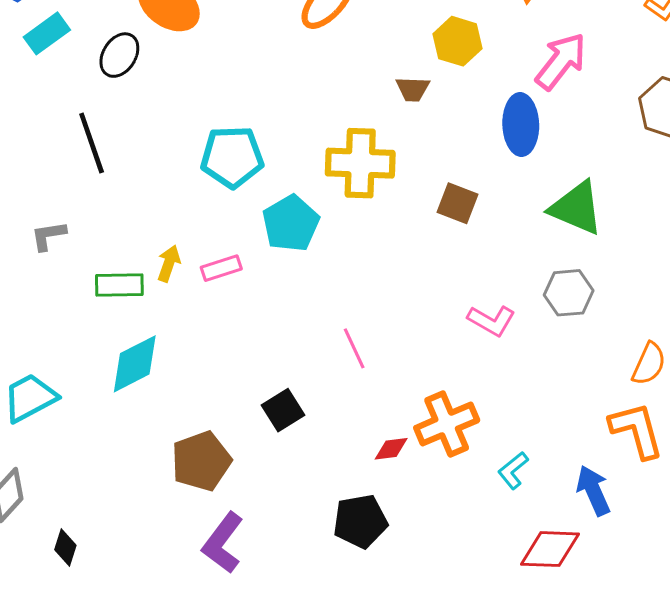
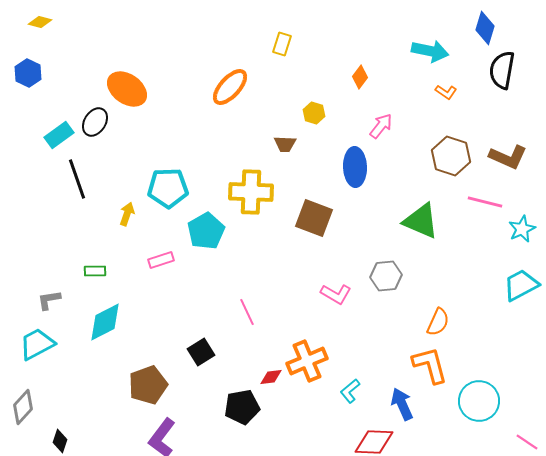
cyan rectangle: (47, 33) -> (59, 135), moved
yellow hexagon: (457, 41) -> (314, 113), size x0.7
pink arrow: (561, 61) -> (381, 126), size x0.7
brown square: (457, 203) -> (314, 218), size x1.4
green triangle: (576, 208) -> (421, 221), moved
gray L-shape: (48, 236) -> (49, 300), moved
yellow arrow: (169, 263) -> (127, 214), moved
green rectangle: (119, 285) -> (95, 271), size x0.7
black pentagon: (360, 521) -> (242, 407), moved

